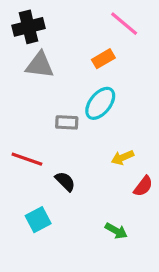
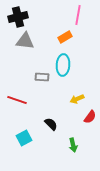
pink line: (124, 24) -> (78, 15), turned 60
cyan ellipse: (100, 103) -> (63, 65), turned -35
black semicircle: (65, 181) -> (51, 124), moved
green arrow: (116, 231) -> (73, 145), turned 48

